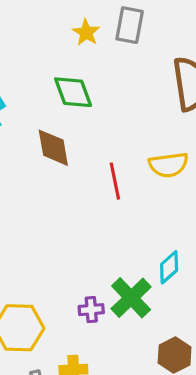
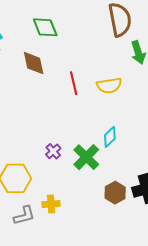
yellow semicircle: (169, 165) -> (109, 86), moved
purple cross: (91, 310) -> (53, 151), moved, turned -35

